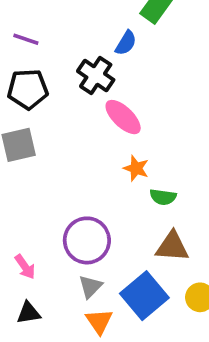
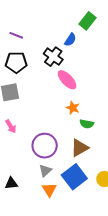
brown triangle: (172, 247) -> (80, 148), moved, turned -36
pink arrow: (25, 267) -> (11, 126), moved

